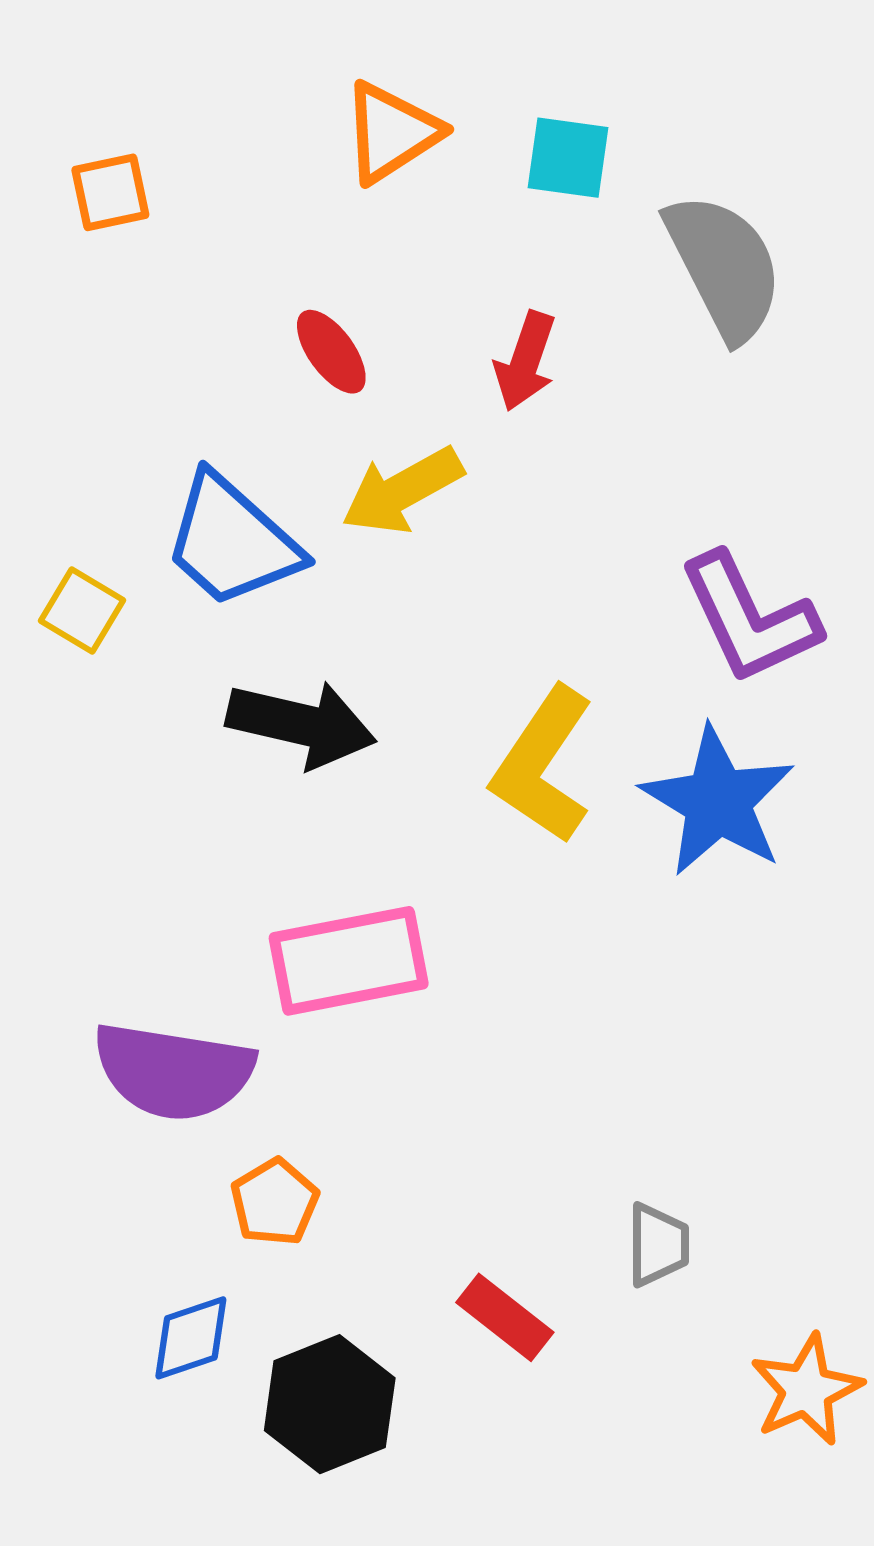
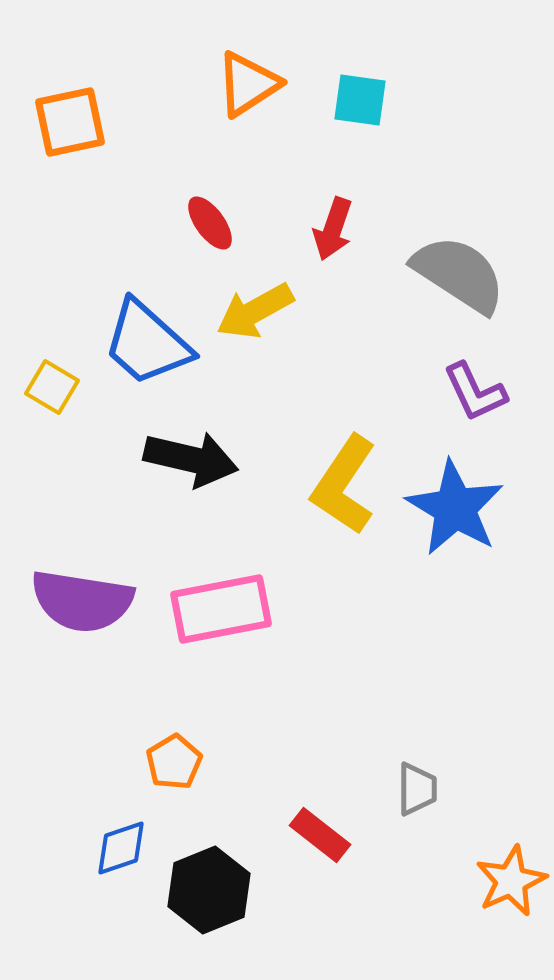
orange square: (110, 192) -> (70, 122), size x1.4
gray semicircle: (724, 266) -> (459, 274), moved, turned -30
purple L-shape: (749, 618) -> (475, 392), size x0.7
purple semicircle: (173, 1071) -> (82, 601), moved

